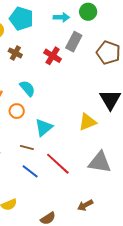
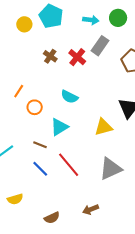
brown cross: (15, 53) -> (50, 56), moved
cyan semicircle: (27, 88) -> (69, 97), moved, turned 150
gray triangle: (100, 162) -> (110, 169), turned -40

